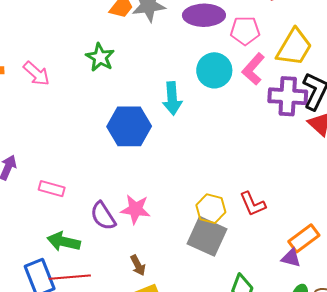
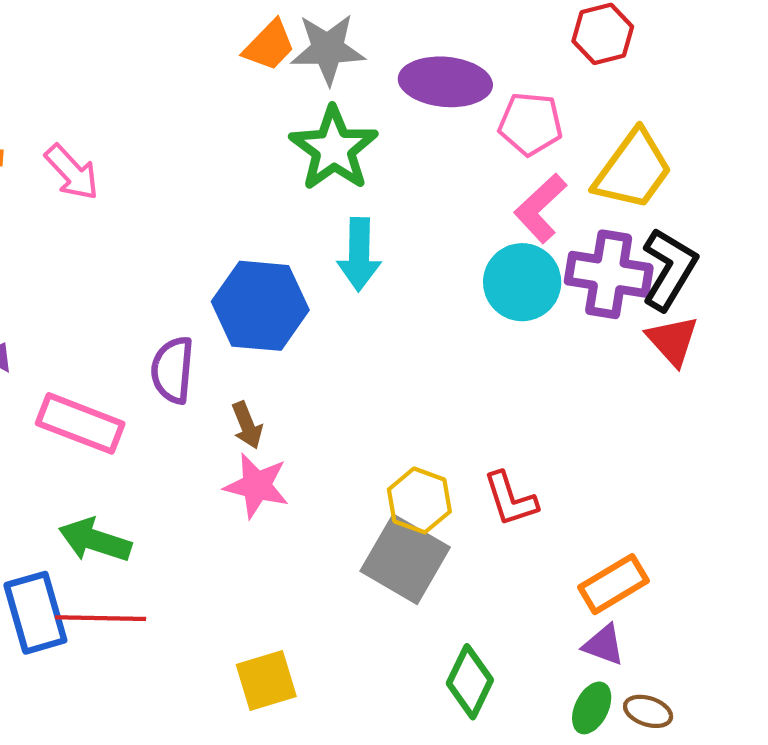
green star: (100, 57) -> (334, 149), moved, size x1.4
cyan circle: (214, 70) -> (522, 282), moved
pink rectangle: (52, 189) -> (80, 423), size x1.5
purple semicircle: (103, 216) -> (172, 370), moved, turned 32
purple triangle: (291, 258) -> (604, 645), moved
brown arrow: (138, 265) -> (247, 425), moved

